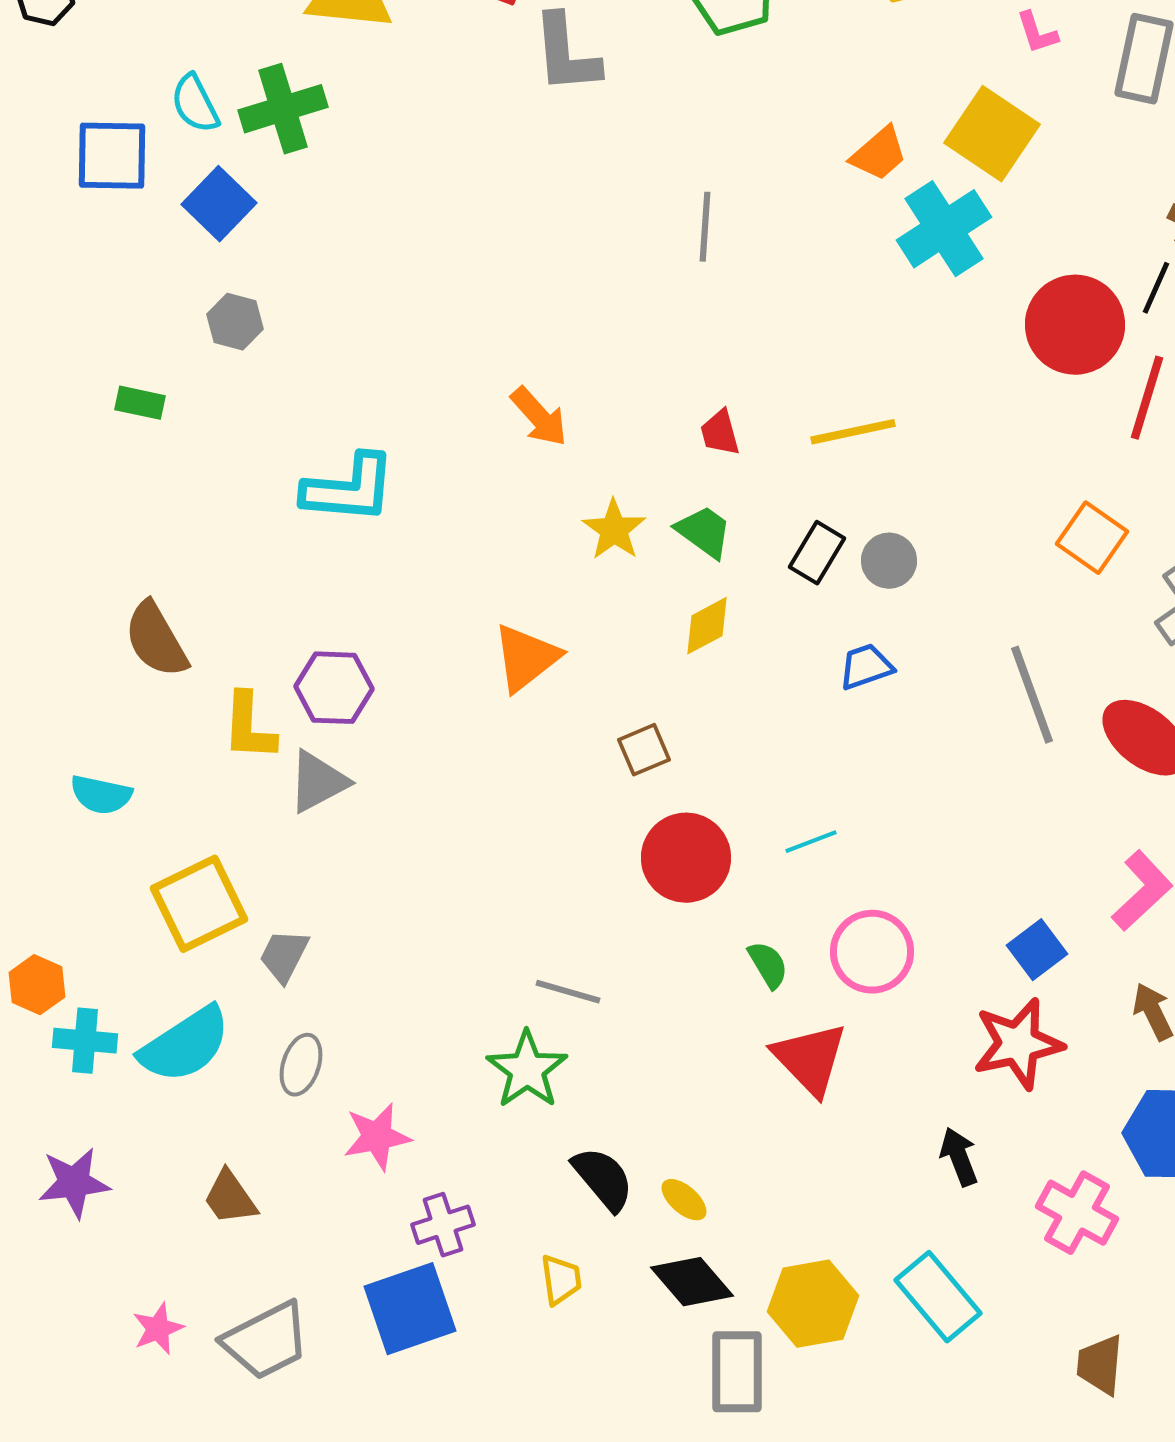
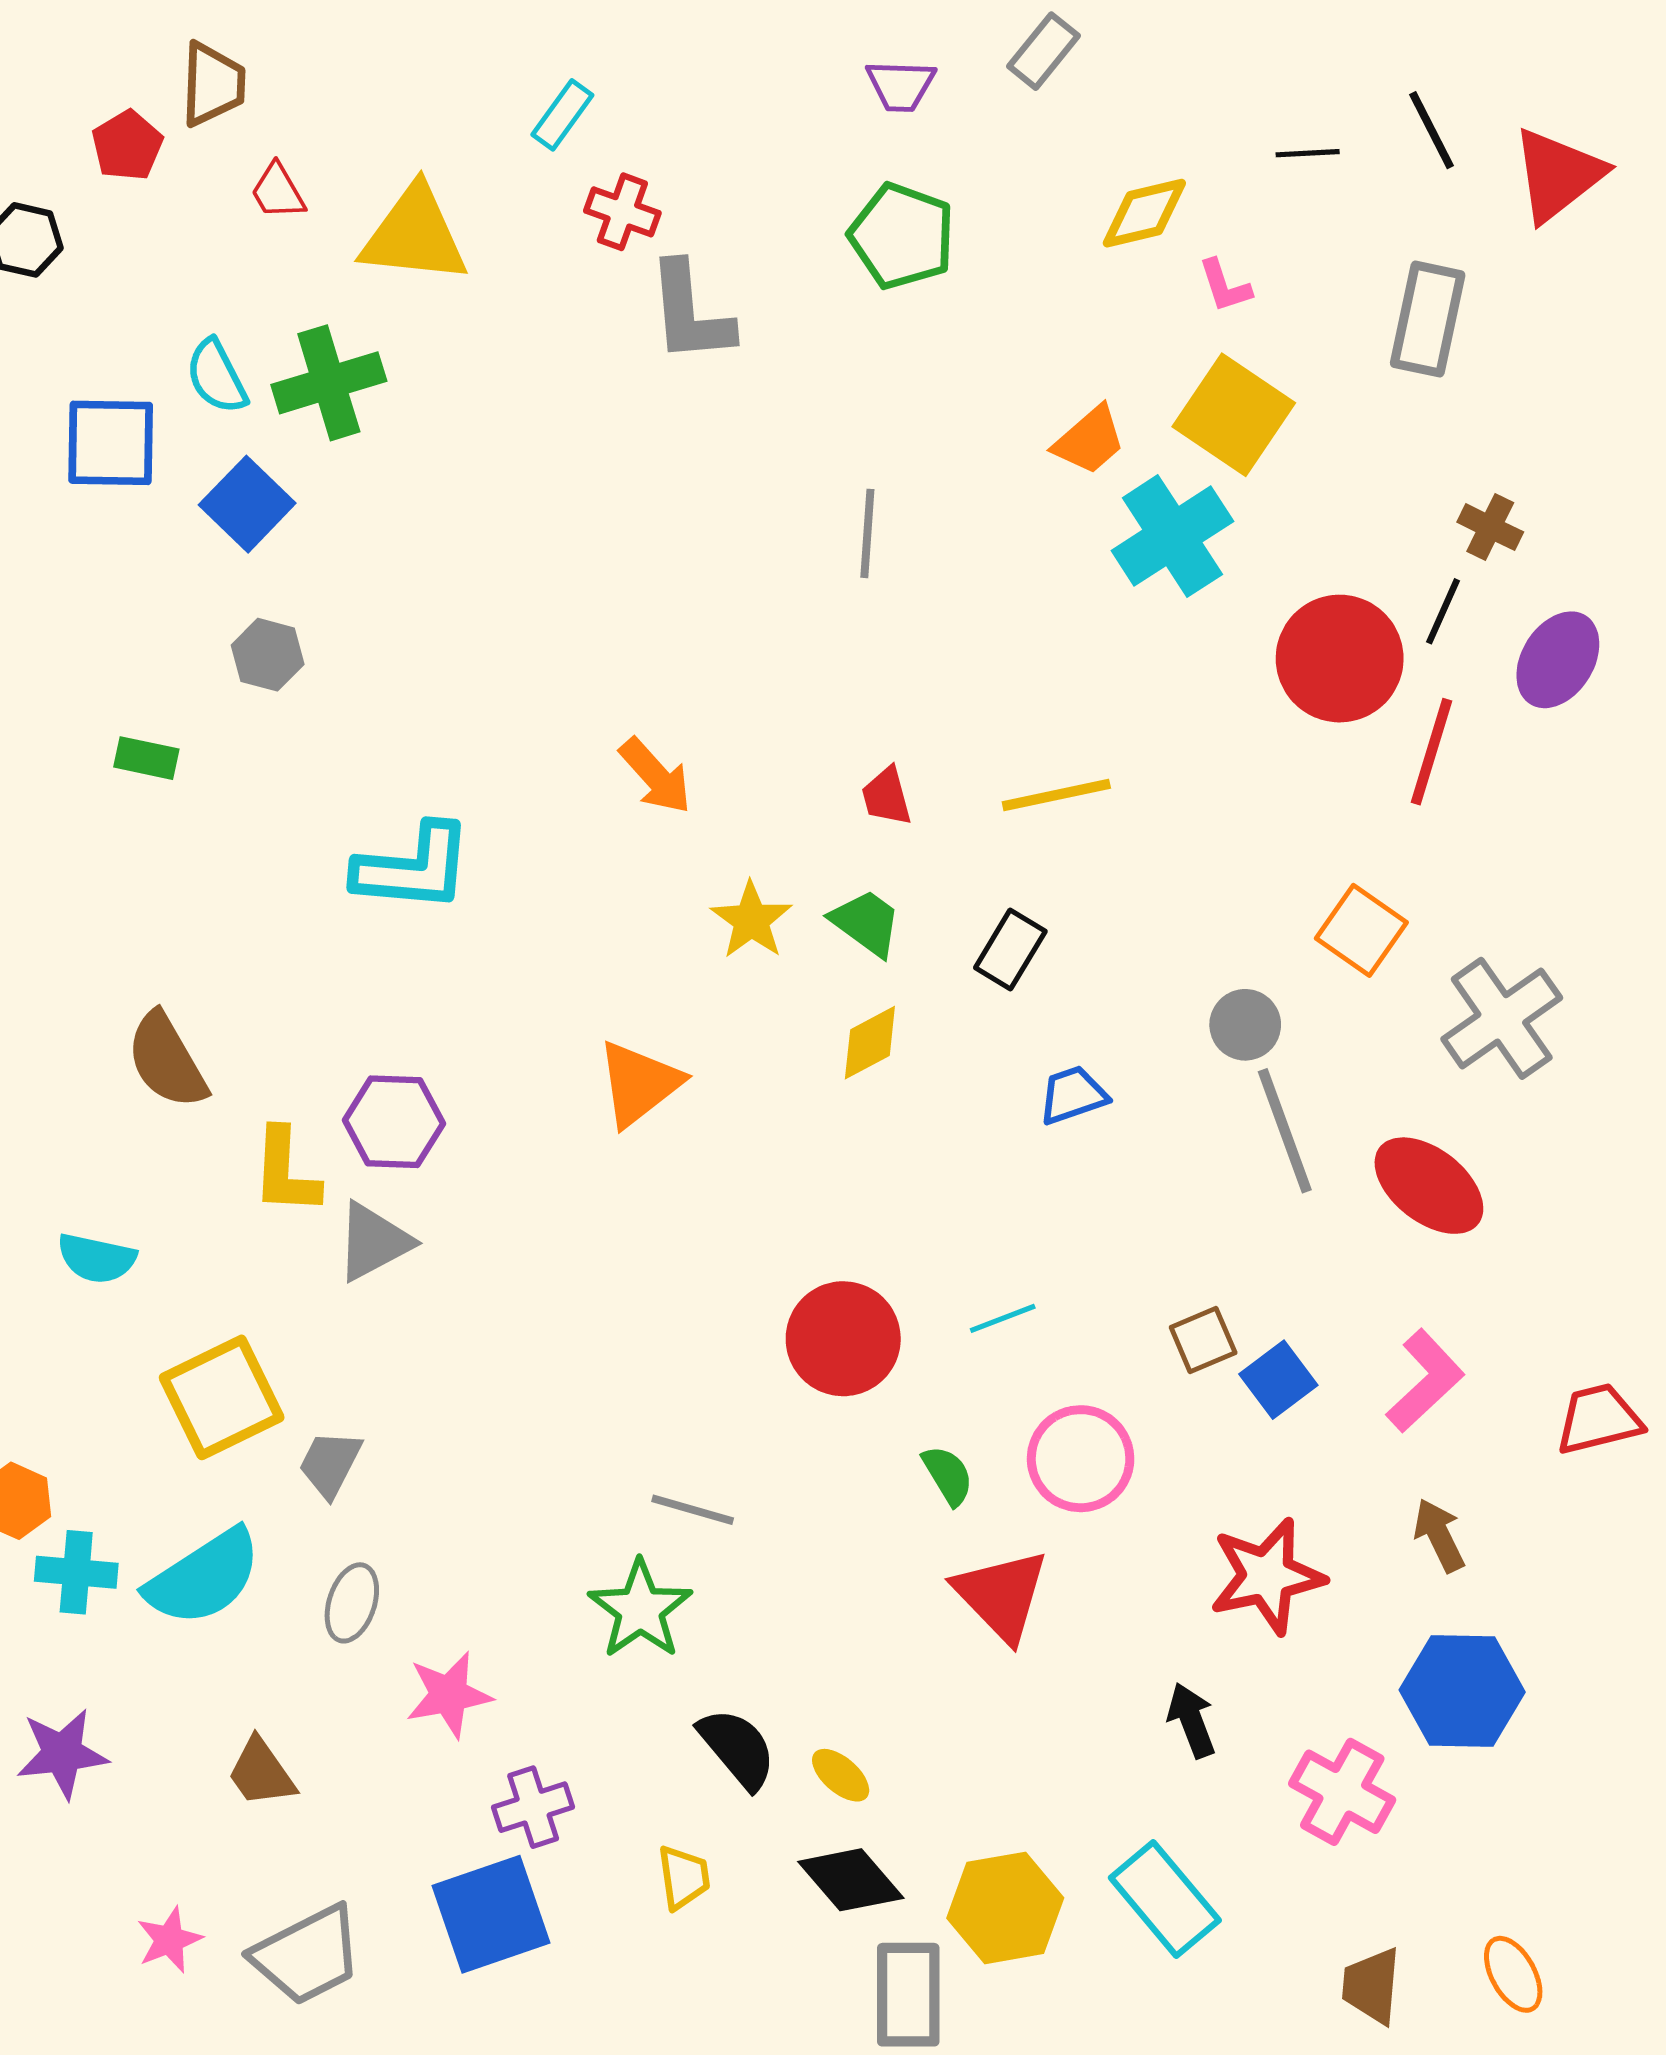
pink L-shape: (1037, 33) -> (1225, 286), moved
gray circle: (889, 561) -> (1245, 1025), moved
brown square: (644, 750) -> (1203, 1340), moved
blue square: (1037, 950) -> (1278, 1380), moved

